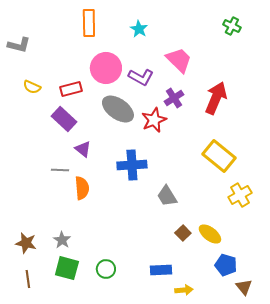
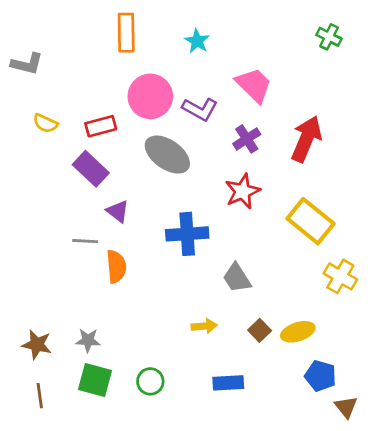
red star: (154, 120) -> (242, 191), moved
yellow cross: (240, 195) -> (340, 276), turned -30
yellow ellipse: (210, 234) -> (298, 332), turned -55
gray star: (62, 240) -> (88, 340), turned -30
yellow arrow: (184, 290) -> (204, 326), moved

